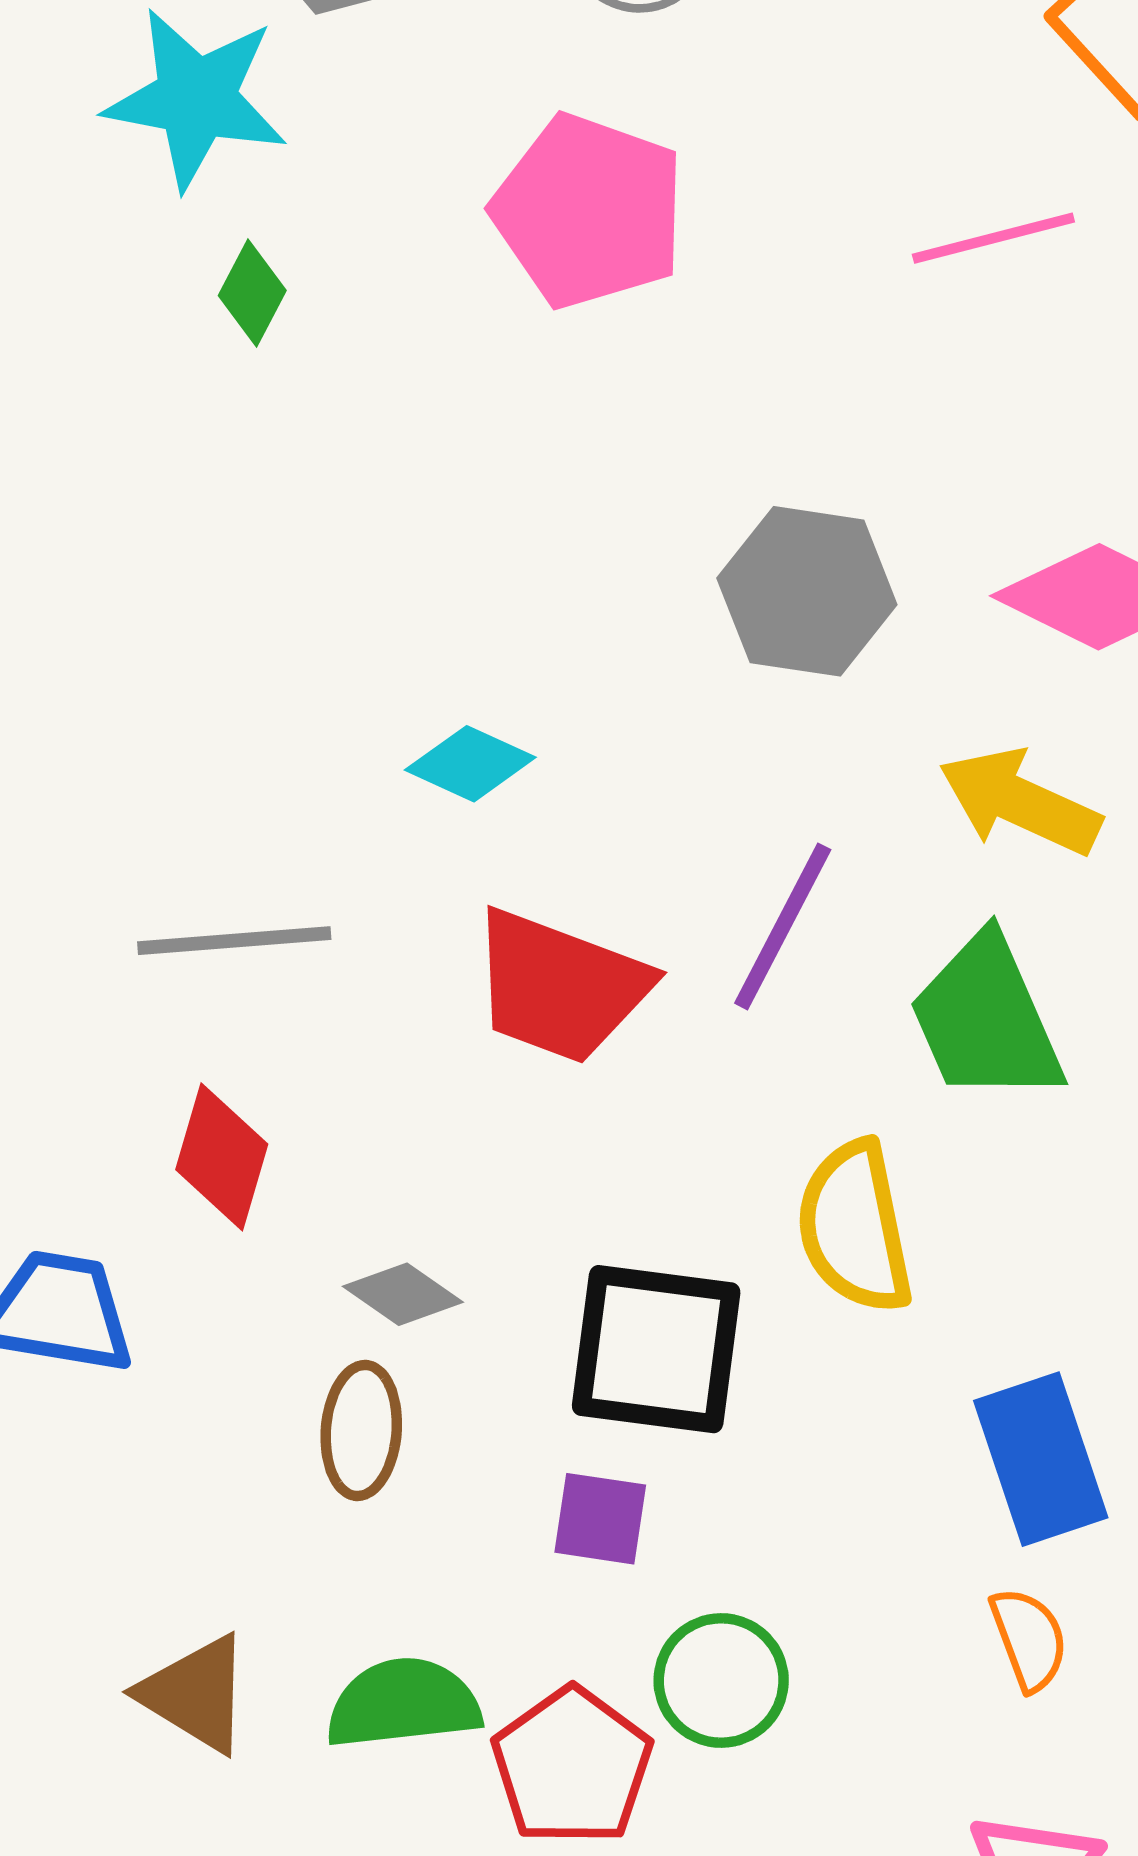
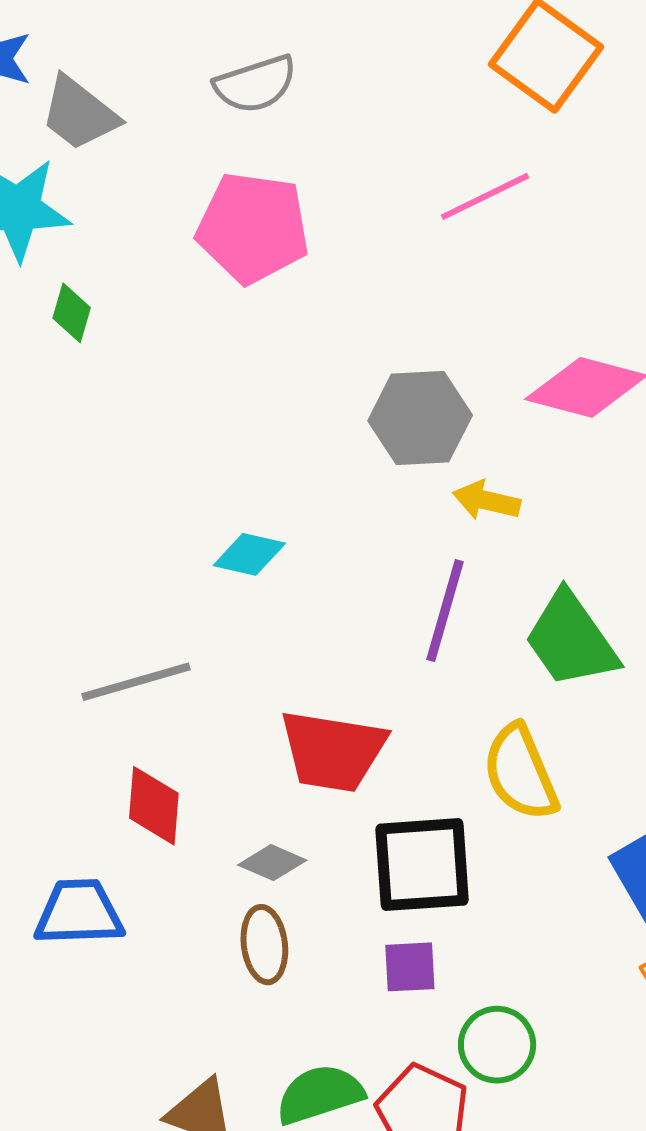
yellow arrow: (1020, 802) -> (487, 500), moved, size x0.7
red trapezoid: (560, 986) -> (333, 751), moved

